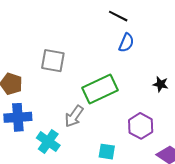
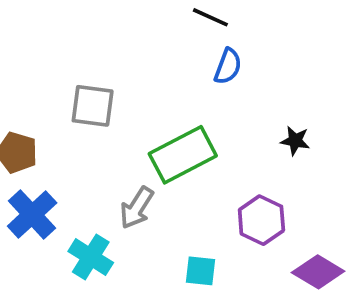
blue cross: (18, 117) -> (32, 215), turned -36

